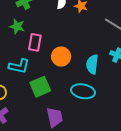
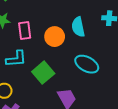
cyan semicircle: (92, 64) -> (78, 27), moved
cyan ellipse: (83, 91) -> (87, 64), turned 35

